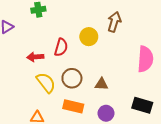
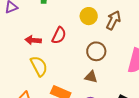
yellow circle: (89, 37) -> (89, 16), moved
brown circle: (72, 78) -> (96, 51), moved

